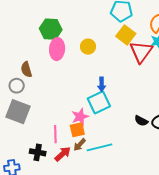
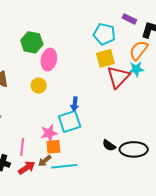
yellow square: (126, 35) -> (105, 58), turned 30
yellow circle: (88, 47) -> (39, 86), moved
pink ellipse: (57, 49) -> (49, 60), moved
orange square: (77, 130) -> (53, 147), moved

